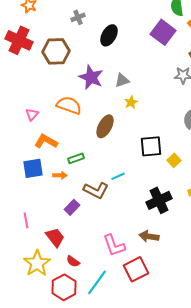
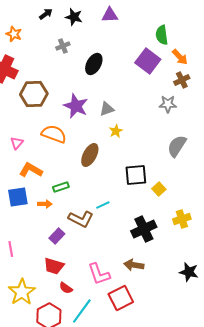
brown hexagon: (56, 51) -> (34, 94), moved
red trapezoid: (55, 237) -> (54, 266), moved, turned 145
red semicircle: (73, 261) -> (66, 288), moved

